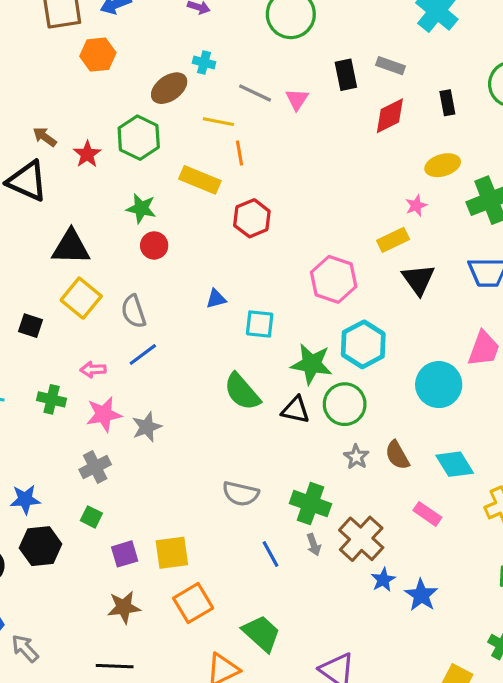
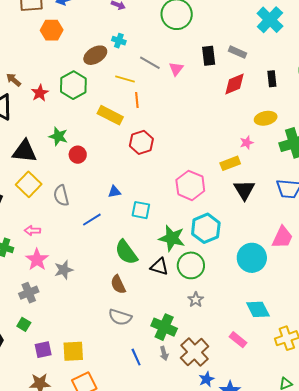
green star: (141, 208) -> (58, 136), moved
blue line: (143, 354) -> (92, 220), moved
pink star: (104, 414) -> (37, 260), turned -30
brown semicircle: (397, 455) -> (118, 284), moved

